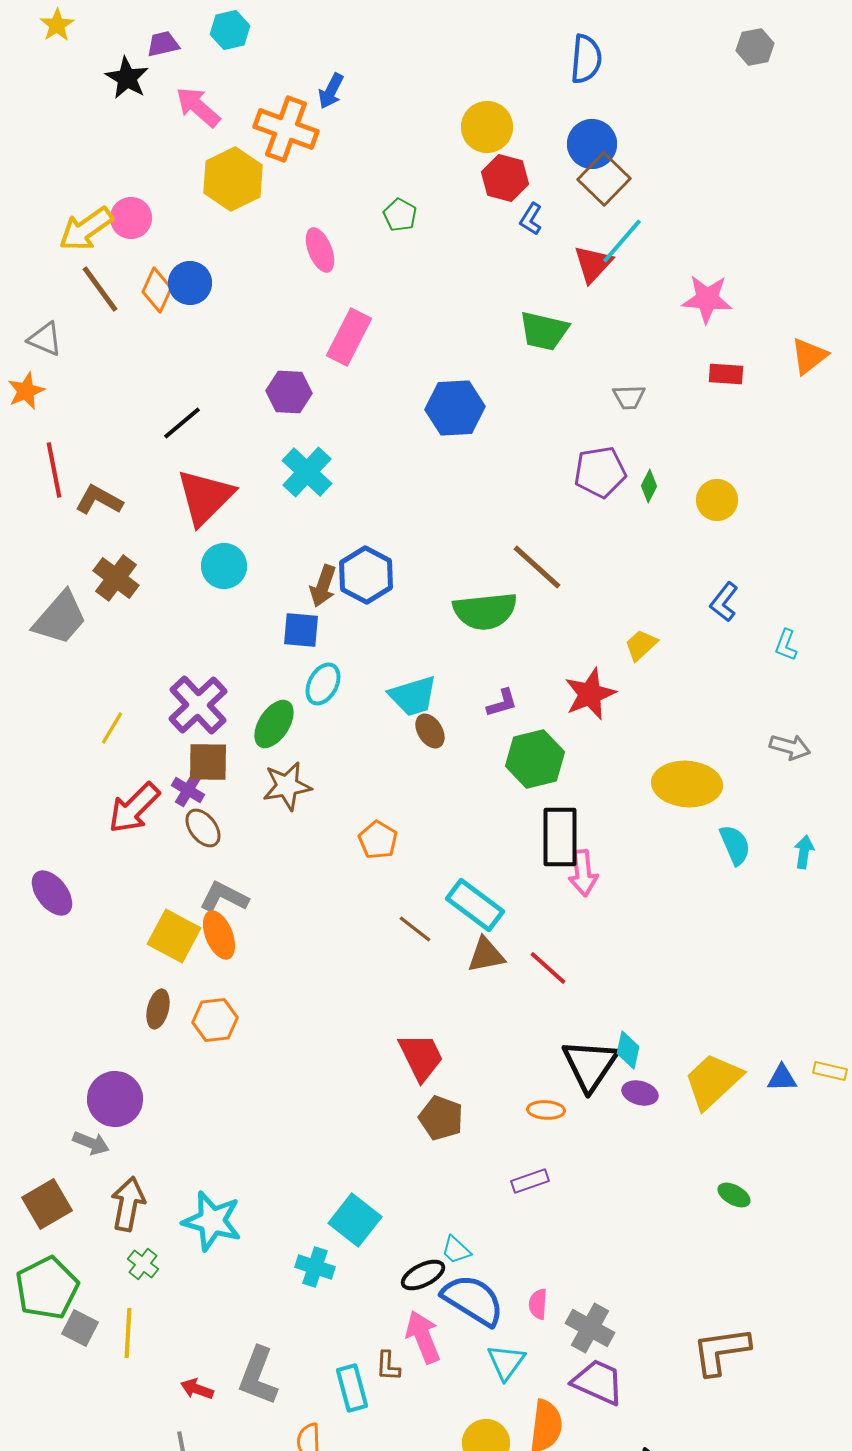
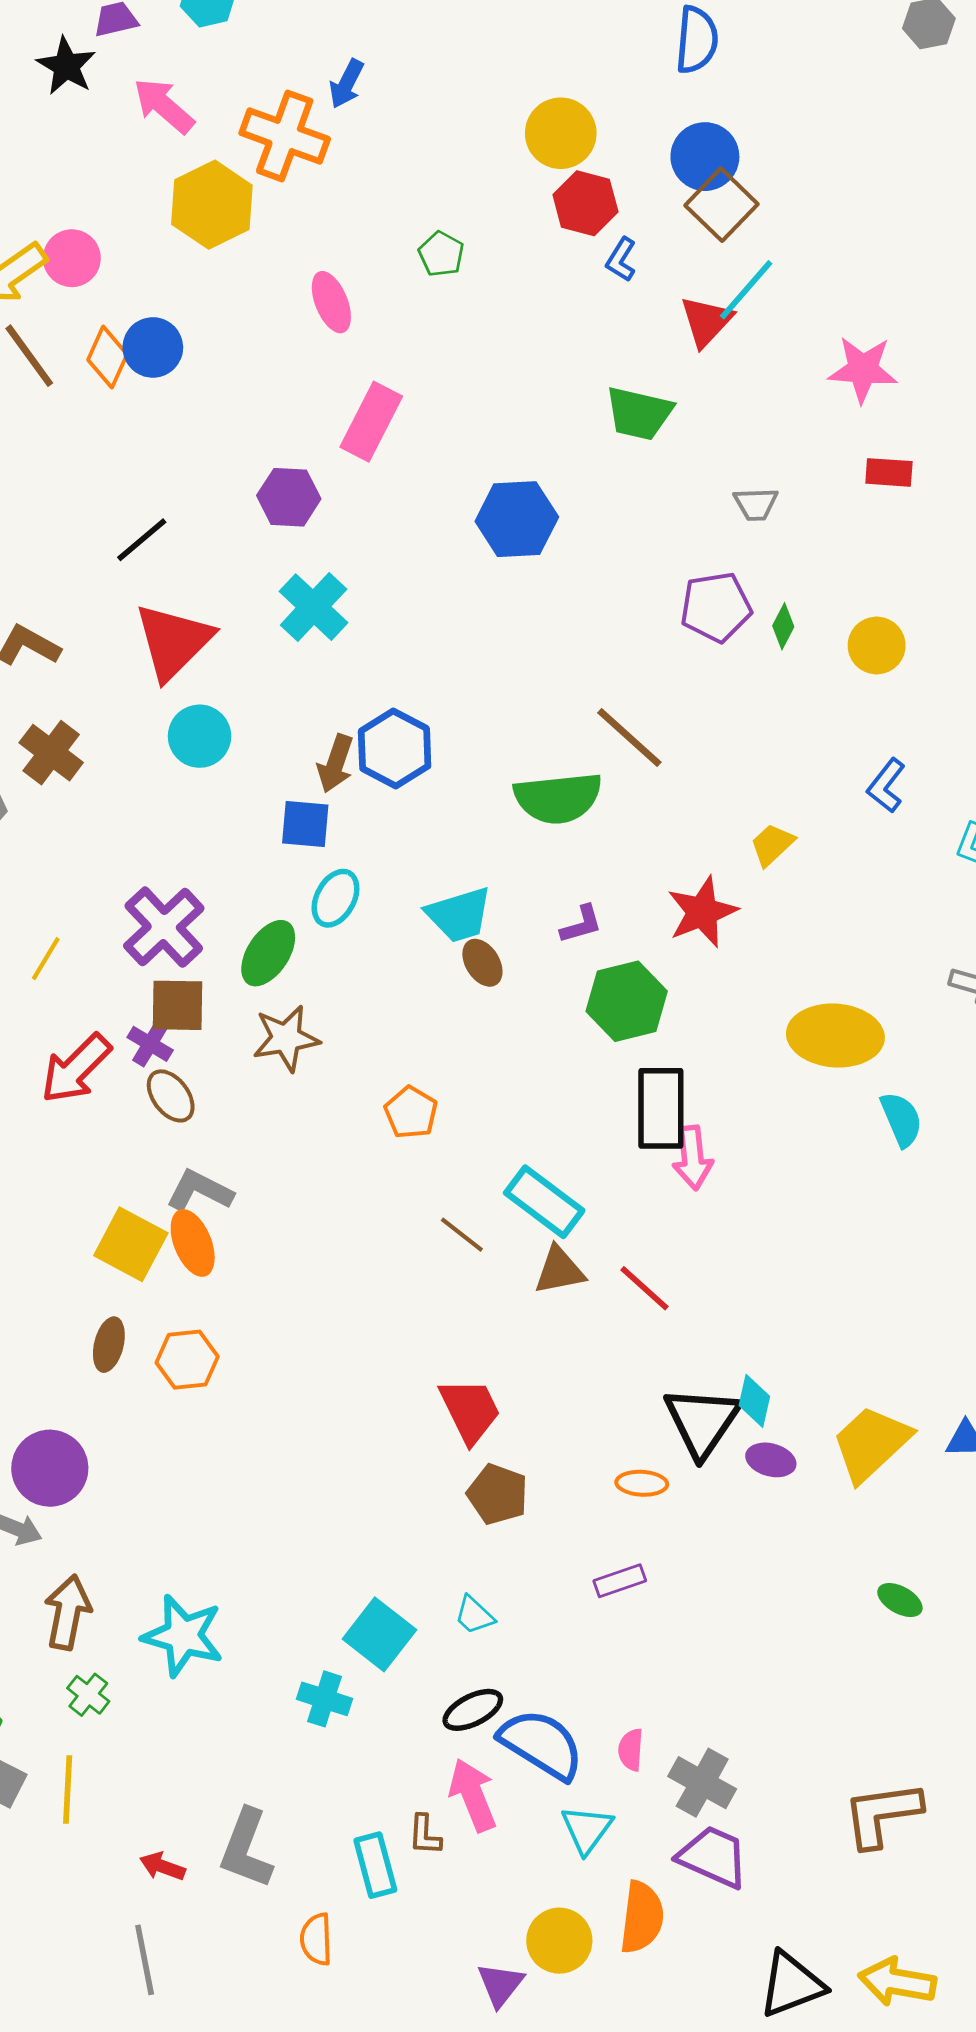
cyan trapezoid: (456, 1250) -> (474, 1615), moved

